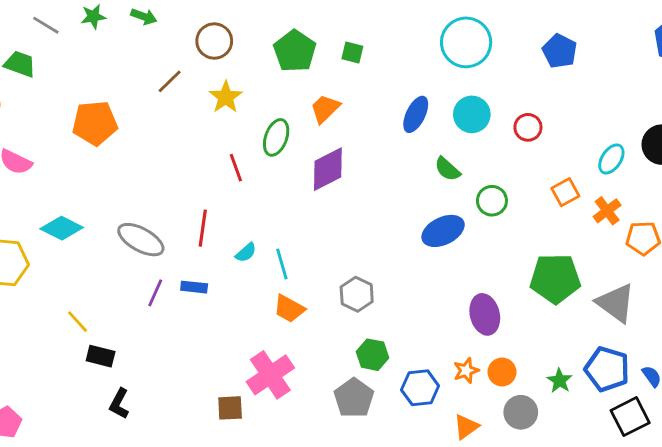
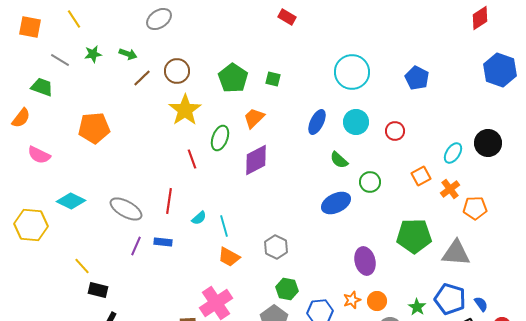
brown line: (170, 81) -> (142, 78), moved
yellow star: (226, 97) -> (185, 110), size x1.4
gray triangle: (616, 303) -> (456, 253), turned -32

